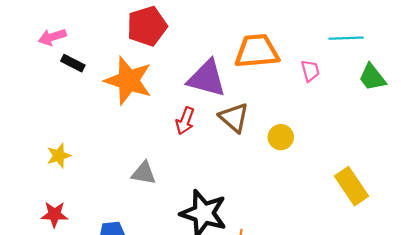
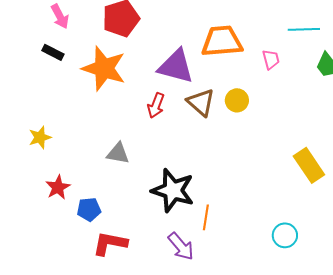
pink arrow: (52, 37) -> (60, 16), moved, turned -100
yellow circle: (281, 137) -> (237, 100), moved
red star: (54, 214) -> (58, 187), moved, turned -30

